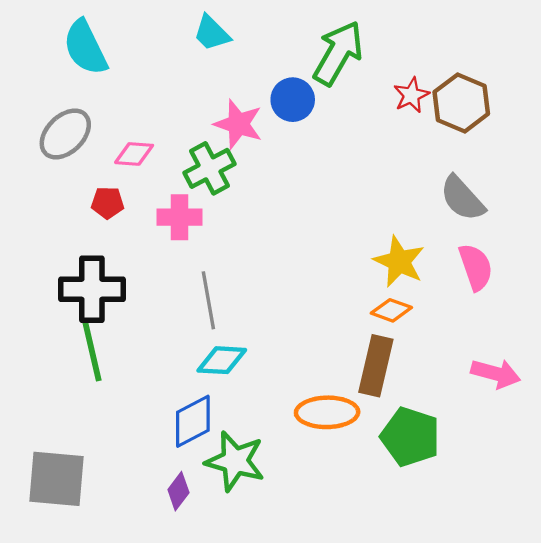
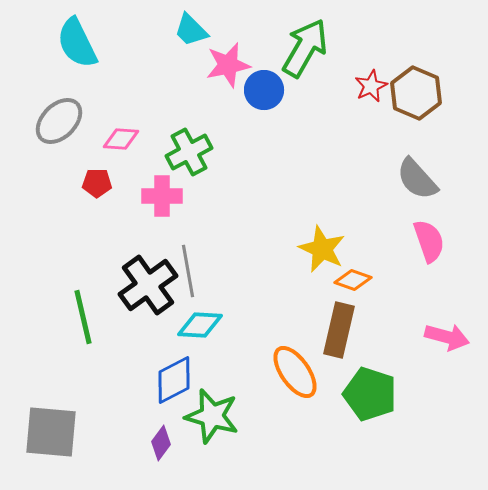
pink star: (238, 124) -> (228, 65), moved, turned -30
yellow star: (399, 262) -> (322, 249), moved
black cross: (92, 289) -> (148, 285), moved, turned -36
orange ellipse: (327, 412) -> (295, 372), turned 56

